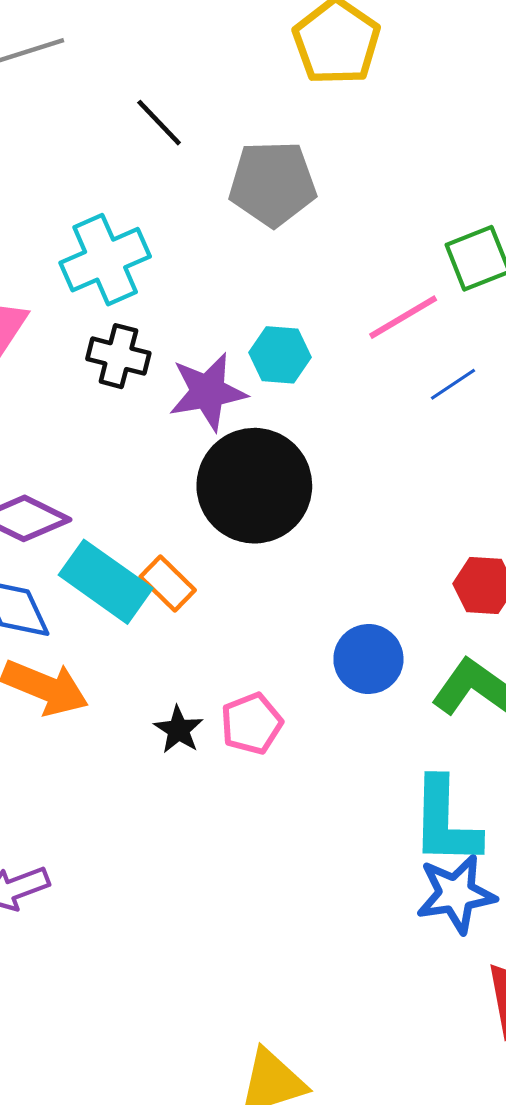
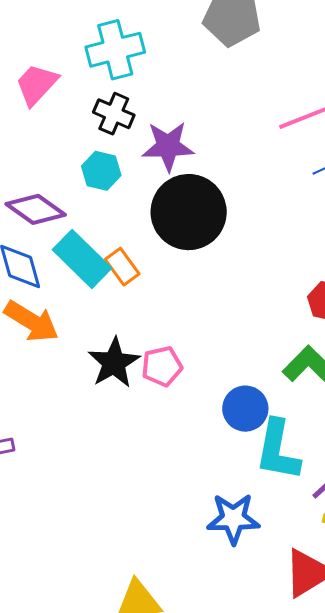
cyan hexagon: (280, 355) -> (101, 171), moved
blue circle: (368, 659) -> (245, 409), moved
black star: (178, 730) -> (114, 363), size x1.6
blue star: (456, 894) -> (233, 519), moved

